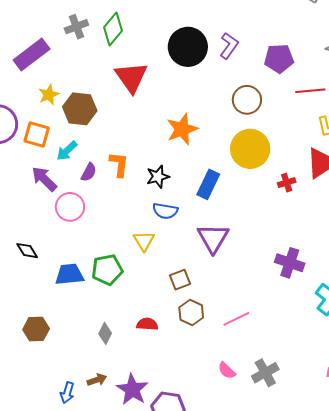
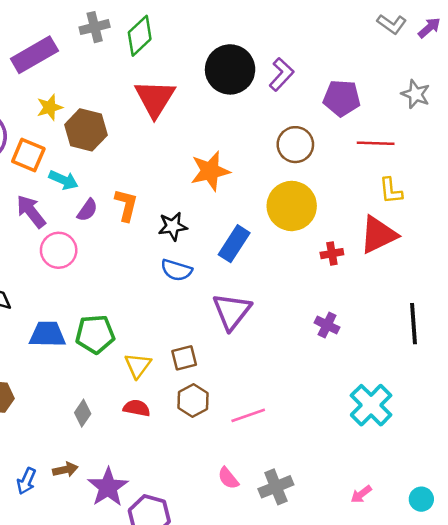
cyan arrow: (67, 151) -> (64, 180), turned -120
yellow triangle: (144, 241) -> (138, 365), moved
purple cross: (290, 263) -> (327, 325), moved, size x0.7

